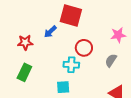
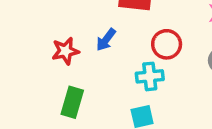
blue arrow: (50, 32) -> (106, 40), moved

